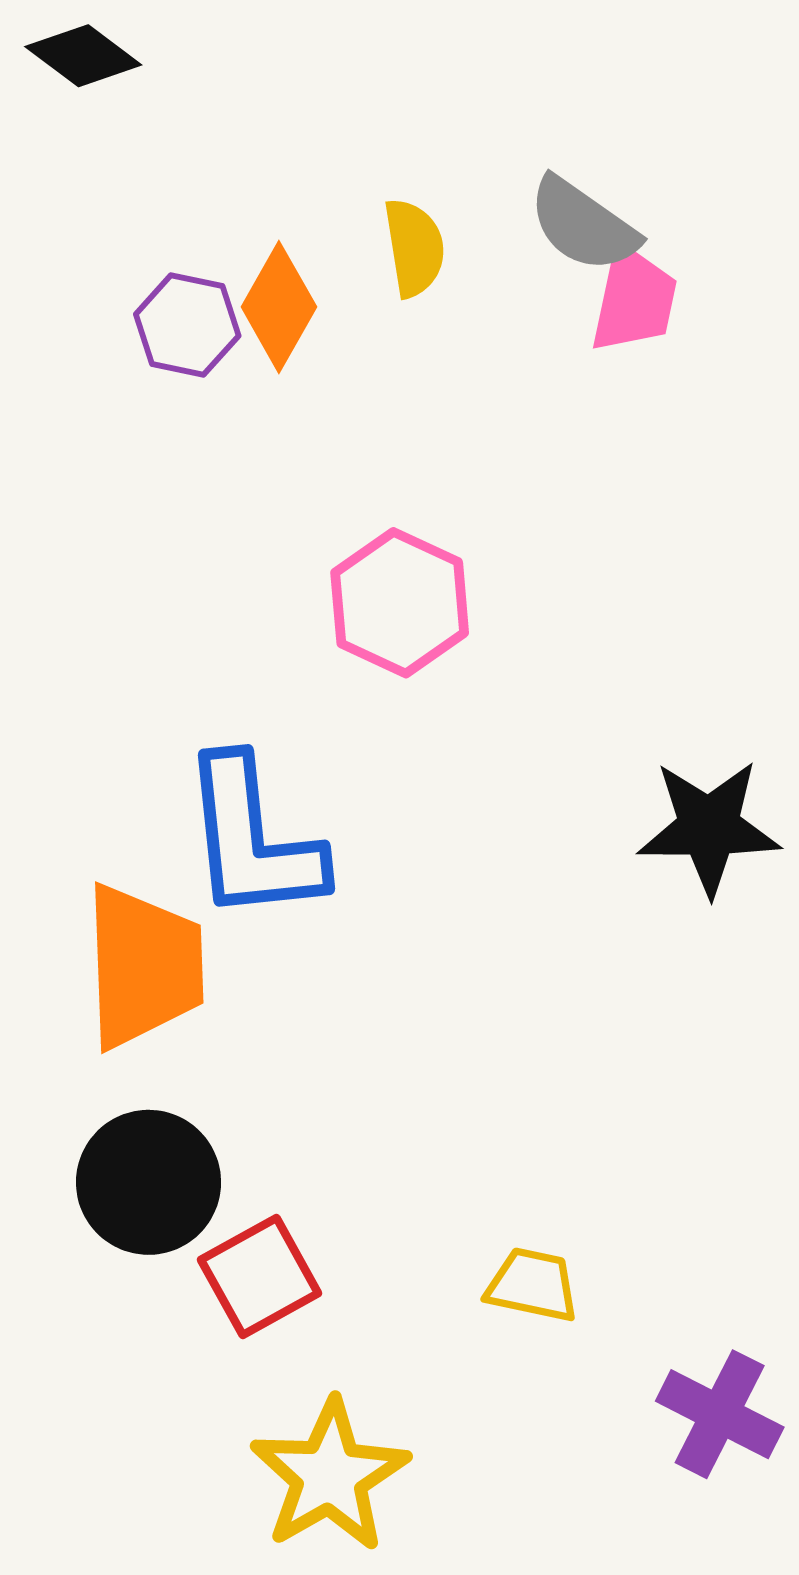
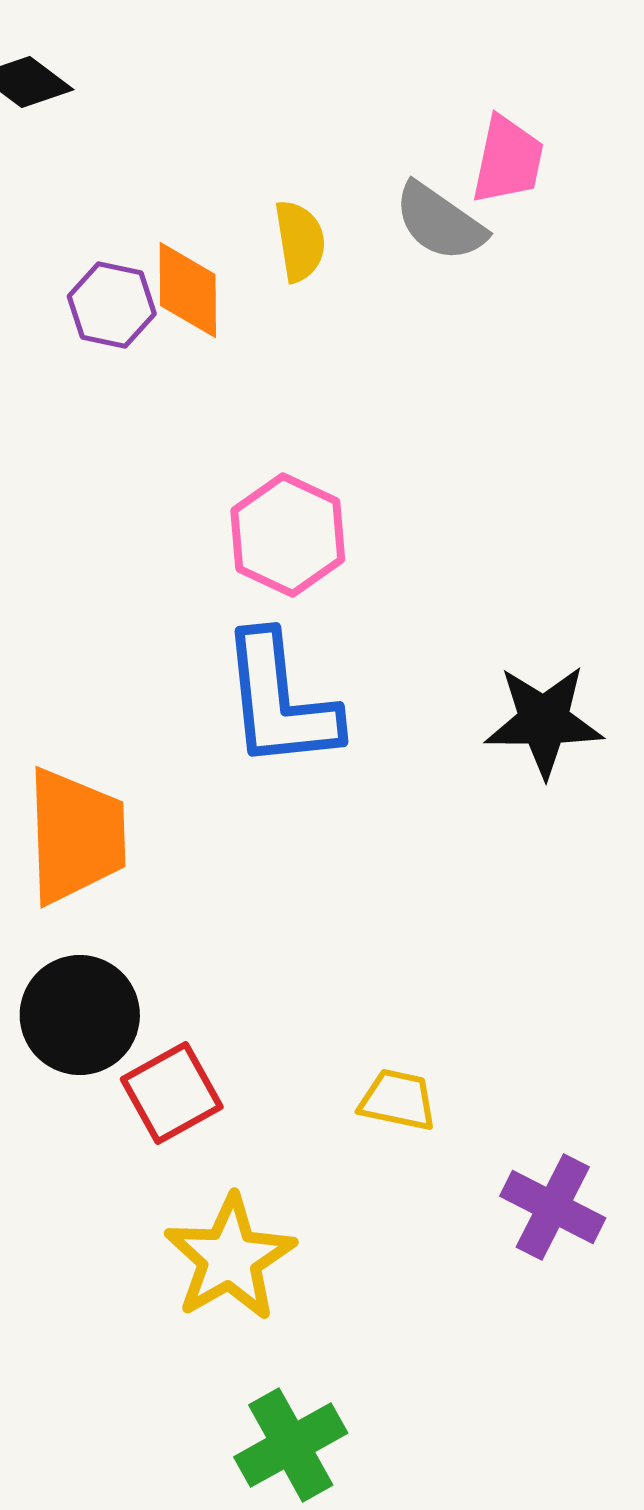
pink trapezoid: (634, 300) -> (508, 160), moved
orange diamond: (279, 307) -> (188, 290), turned -30
blue L-shape: (252, 839) -> (280, 701), moved

